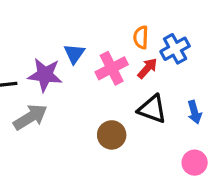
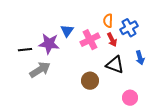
red arrow: (147, 68) -> (112, 40), turned 112
blue arrow: (195, 112) -> (140, 58), moved
pink circle: (195, 163) -> (130, 98), moved

